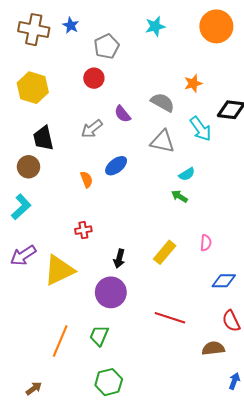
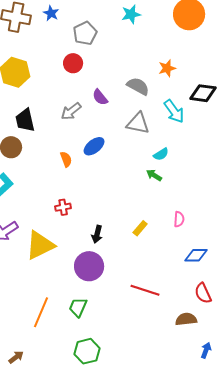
yellow rectangle: (165, 252) -> (140, 228), size x0.7

